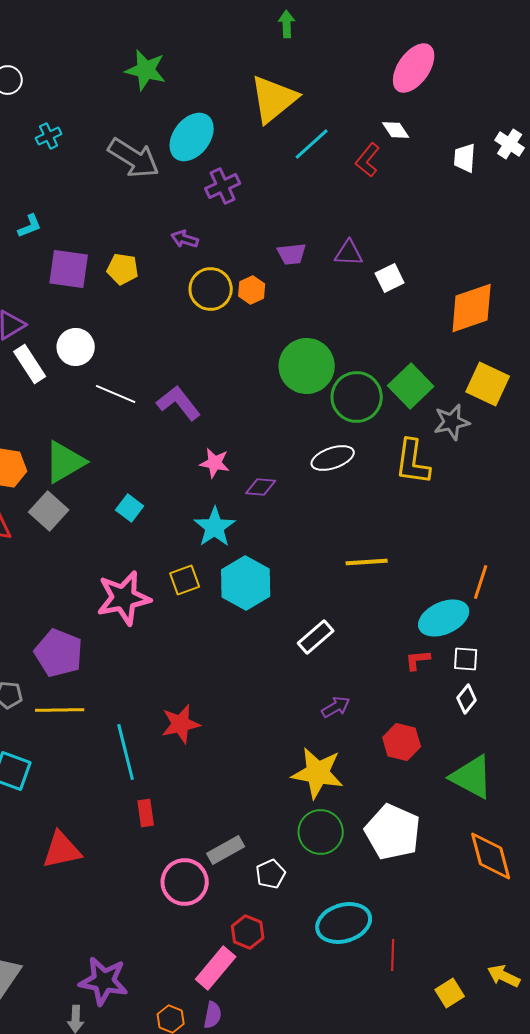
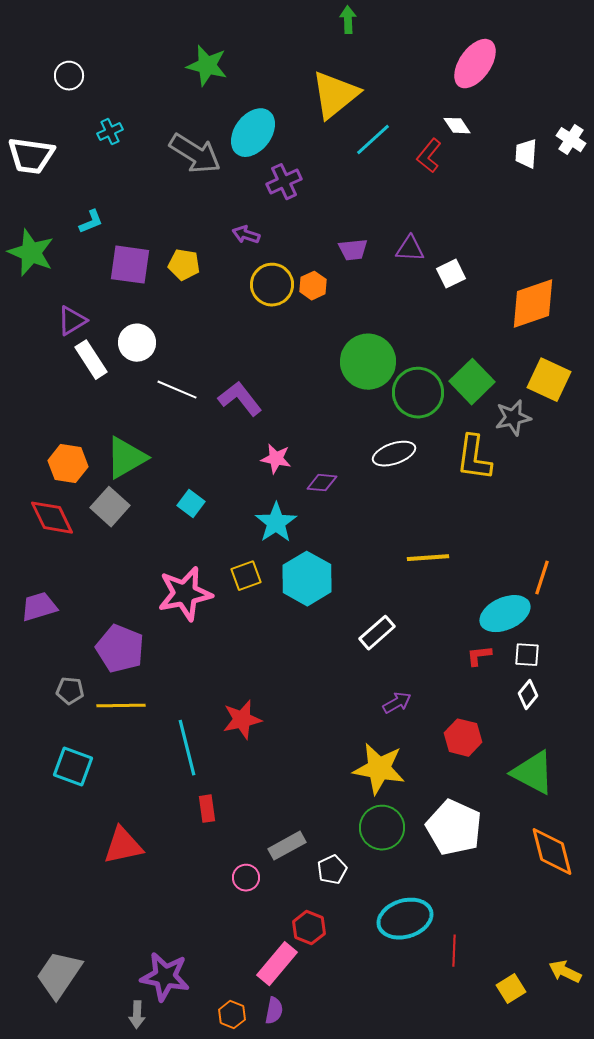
pink circle: (185, 882) -> (246, 878), size x0.6

